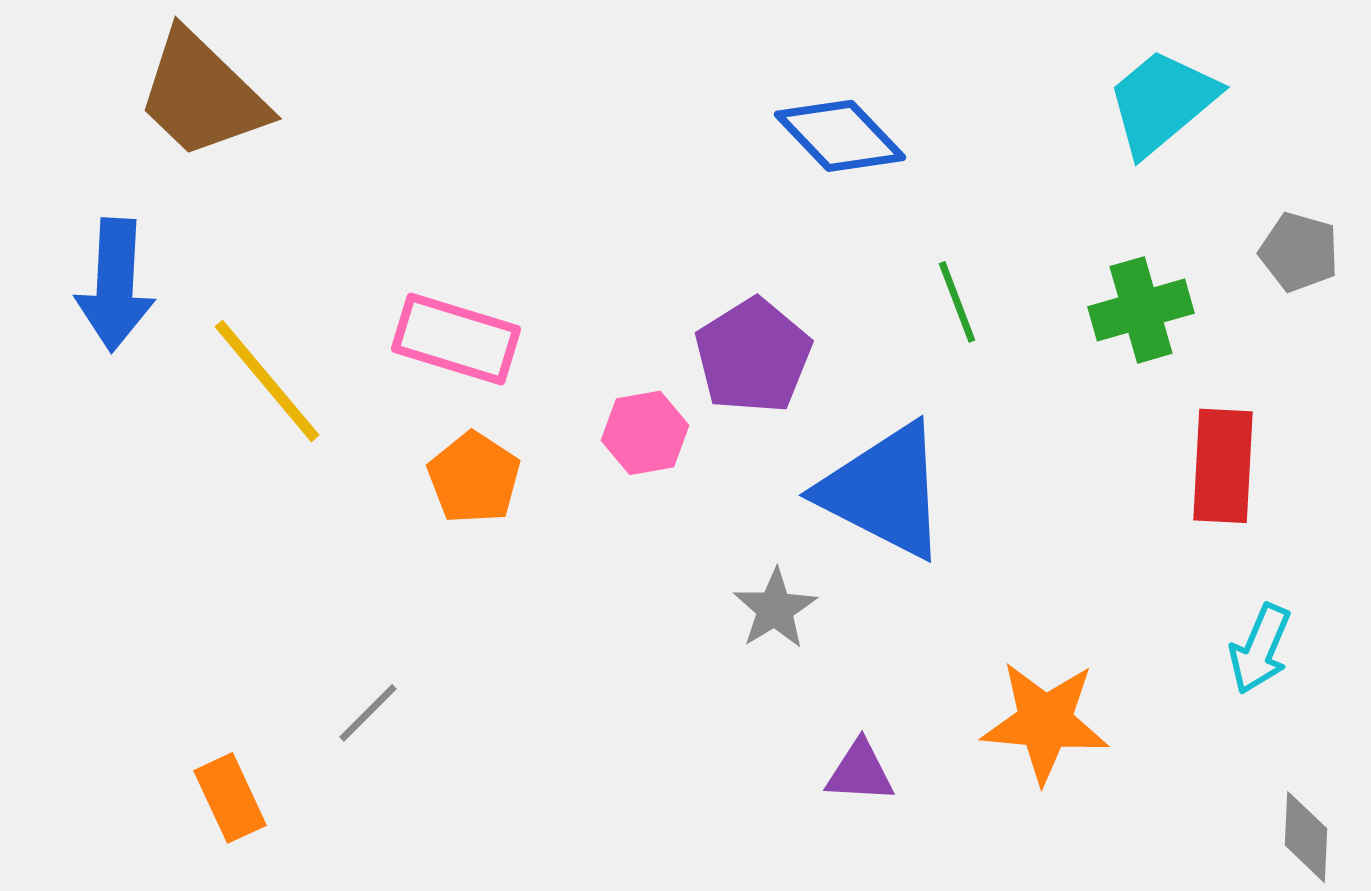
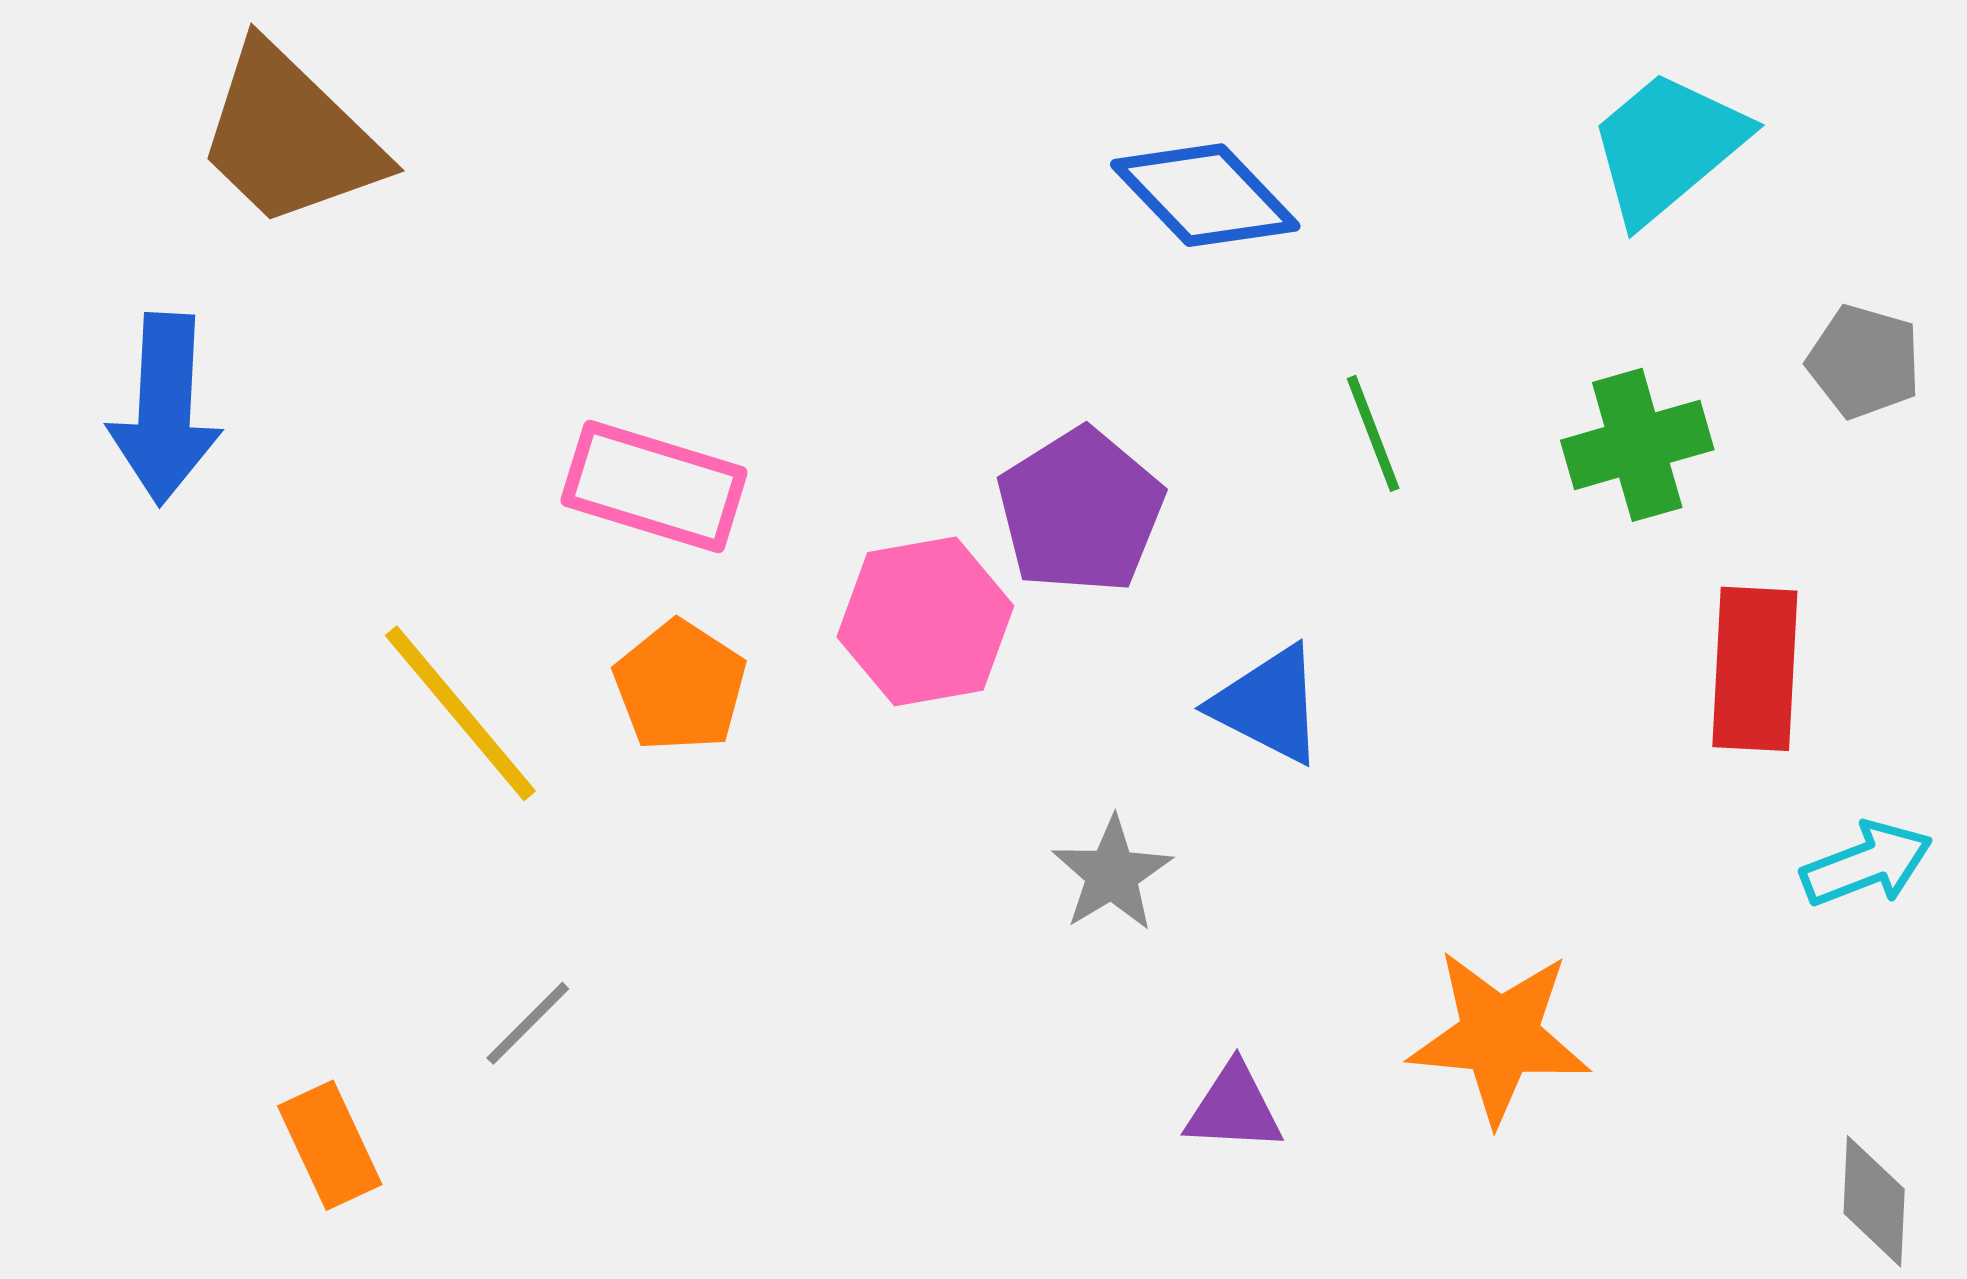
yellow line: (267, 381) -> (460, 713), moved
pink hexagon: (645, 433) -> (925, 621), size x1.4
blue triangle: (884, 491) -> (1268, 705), size x0.6
cyan arrow: (1260, 649) -> (1867, 864), moved, turned -134

